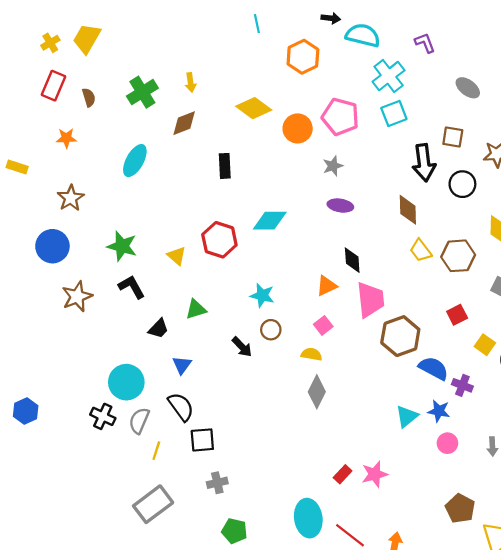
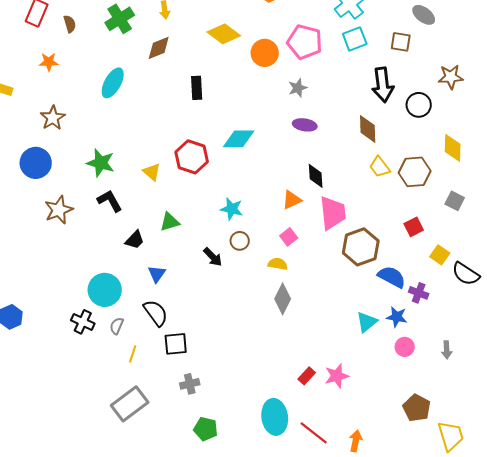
brown square: (453, 137) -> (401, 42), moved
gray semicircle: (139, 421) -> (117, 326), size x0.7

